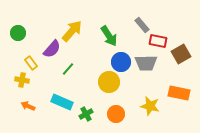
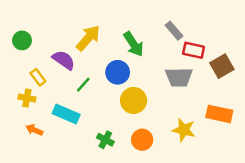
purple semicircle: (52, 49) -> (64, 60), turned -96
blue circle: (121, 62) -> (118, 72), moved
cyan rectangle: (62, 102) -> (66, 114), moved
green cross: (86, 114) -> (105, 140), turned -32

